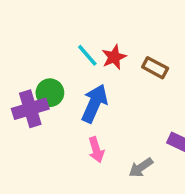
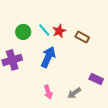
green circle: (50, 93) -> (23, 32), moved
pink arrow: (96, 150) -> (48, 92), moved

